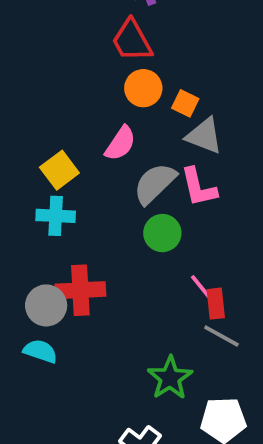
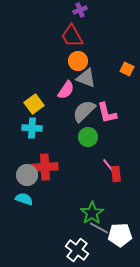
orange square: (185, 103) -> (127, 69), moved
gray triangle: (204, 136) -> (86, 78), moved
gray line: (221, 336) -> (99, 228), moved

